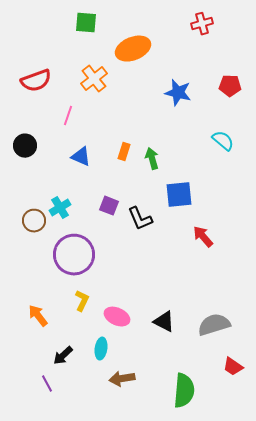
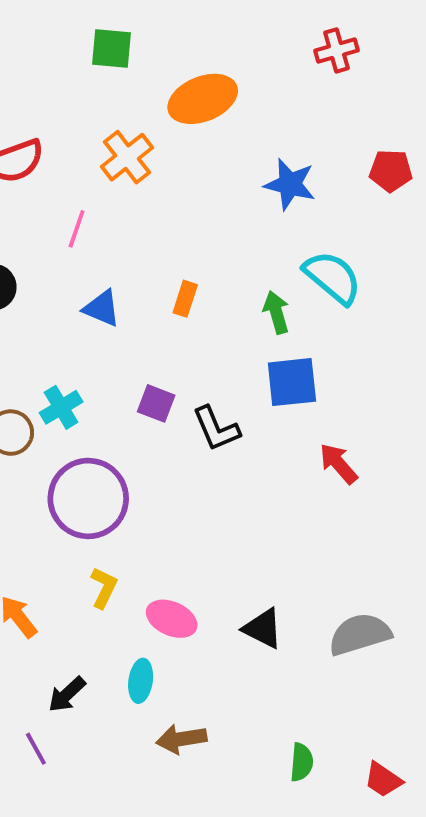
cyan semicircle: (223, 141) -> (333, 277), moved, size x1.4
green arrow: (152, 159) -> (276, 312), moved
red trapezoid: (233, 367) -> (383, 780), moved
green semicircle: (184, 391) -> (302, 762), size x0.6

